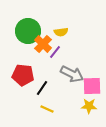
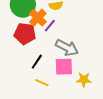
red pentagon: (23, 75) -> (25, 34), moved
pink square: (92, 86) -> (64, 67), moved

